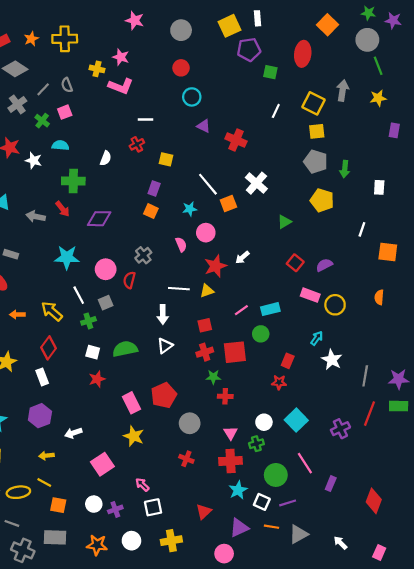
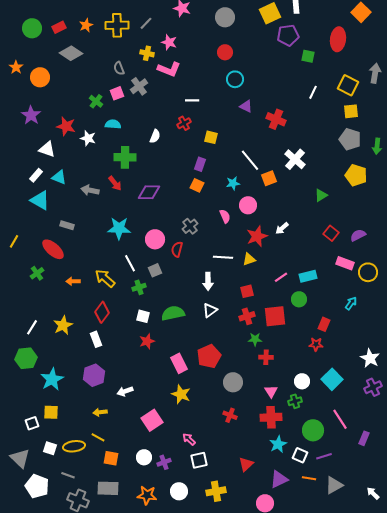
gray line: (43, 89) -> (146, 23), moved
gray cross: (17, 104) -> (139, 86), moved
white star: (332, 360) -> (370, 358), moved

